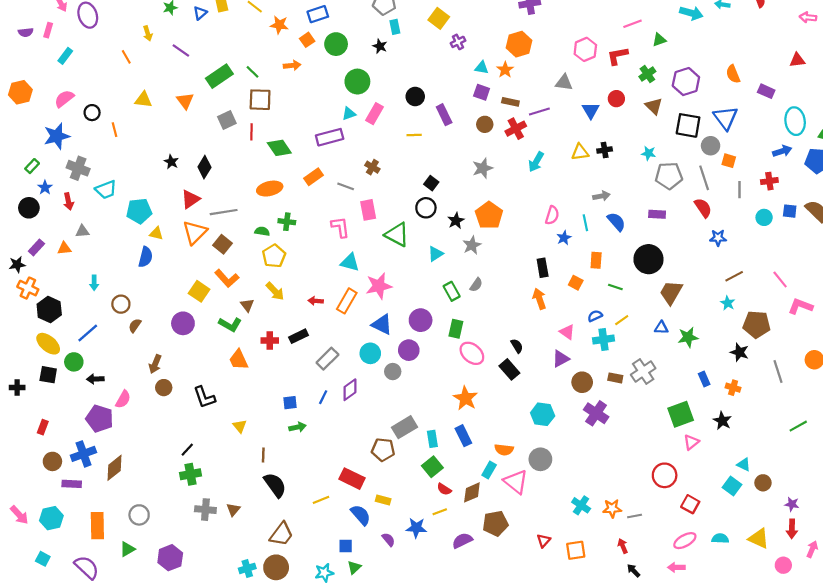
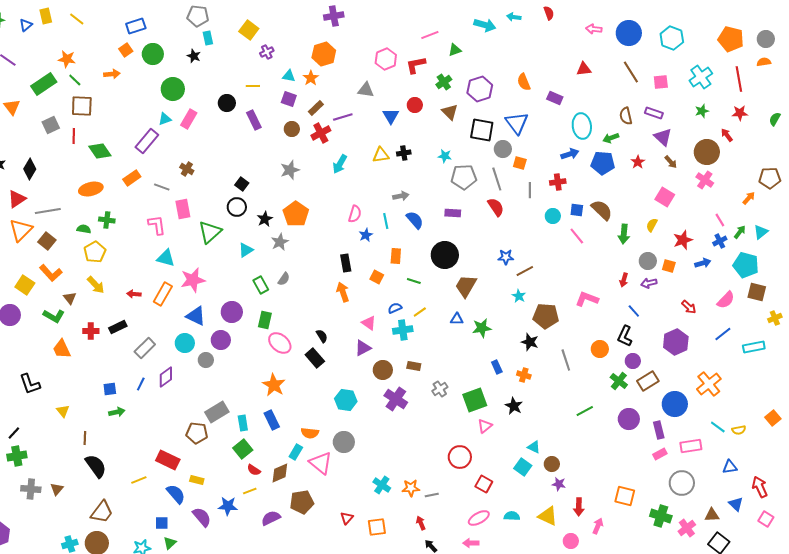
orange star: (279, 25) -> (67, 59), moved
brown rectangle: (510, 102) -> (316, 108), turned -56
yellow line: (414, 135) -> (253, 86), moved
purple rectangle: (330, 137) -> (147, 141), turned -35
green triangle: (397, 235) -> (210, 232), turned 50
blue star: (718, 238) -> (506, 257), moved
pink line: (780, 279) -> (577, 236), moved
gray cross: (643, 372) -> (440, 389), moved, size x0.7
purple star: (792, 504) -> (559, 484), moved
purple semicircle: (388, 540) -> (202, 517), size x1.5

